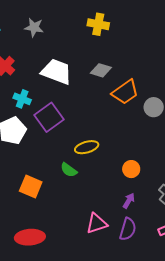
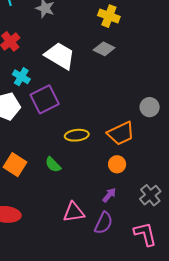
gray diamond: (101, 70) -> (104, 49), moved
orange trapezoid: (125, 92) -> (121, 133), moved
green semicircle: (69, 170) -> (53, 165), moved

